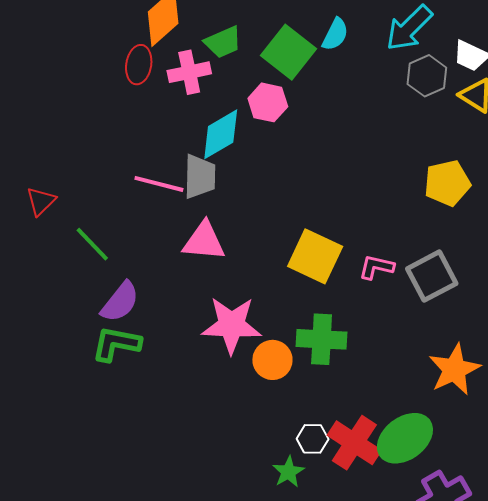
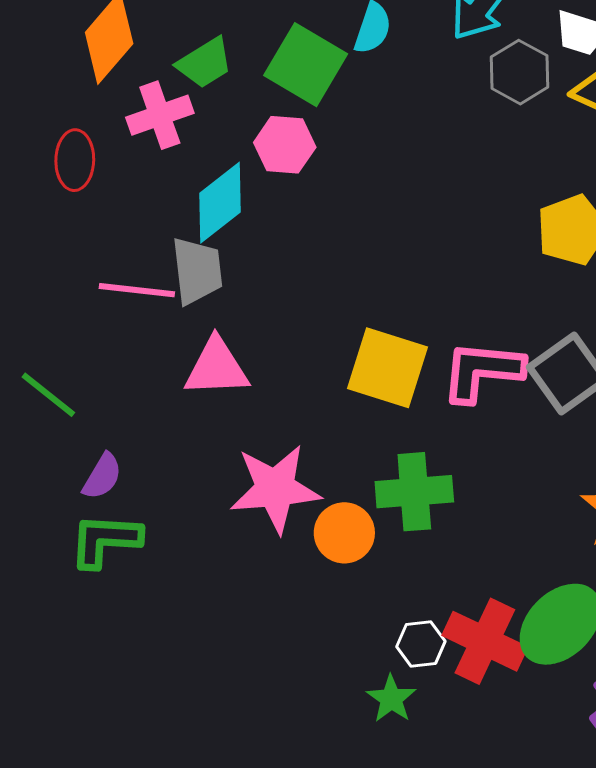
red ellipse: (139, 65) -> (75, 160), moved
pink L-shape: (376, 267) -> (482, 371), size x1.6
purple semicircle: (120, 302) -> (102, 476), size x0.7

